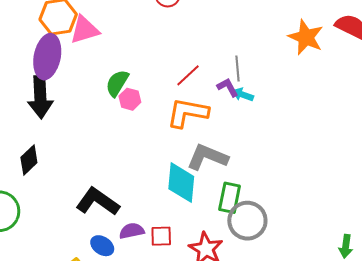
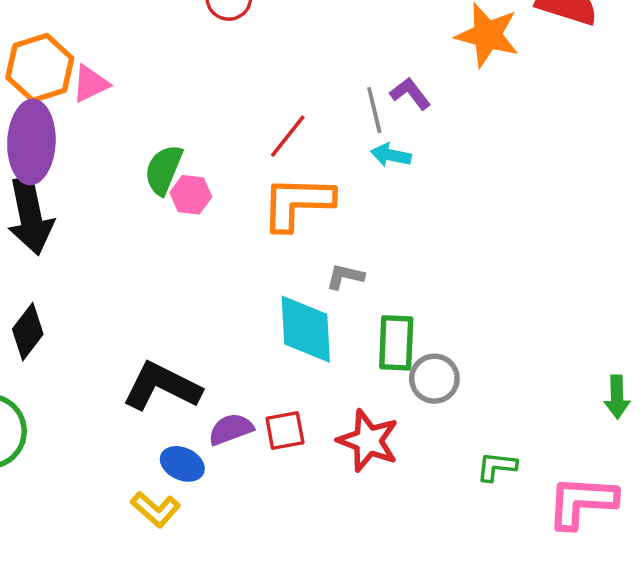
pink triangle: (85, 30) -> (91, 84), size x0.7
purple L-shape: (228, 87) -> (410, 94), moved
gray L-shape: (207, 157) -> (345, 276), size x0.5
gray circle: (247, 221) -> (434, 379), size x0.7

